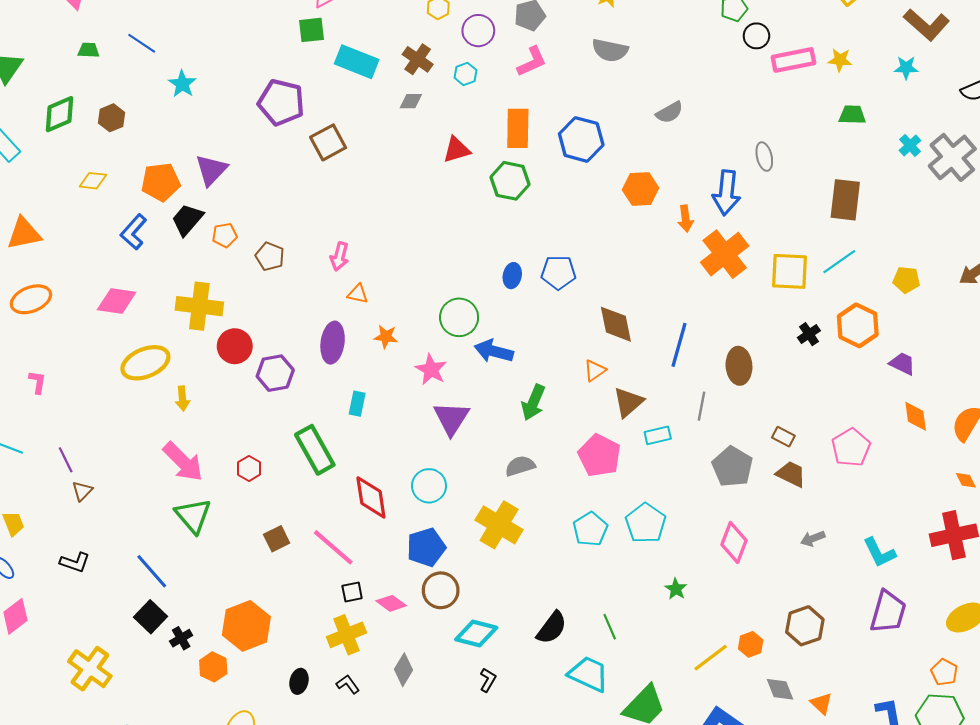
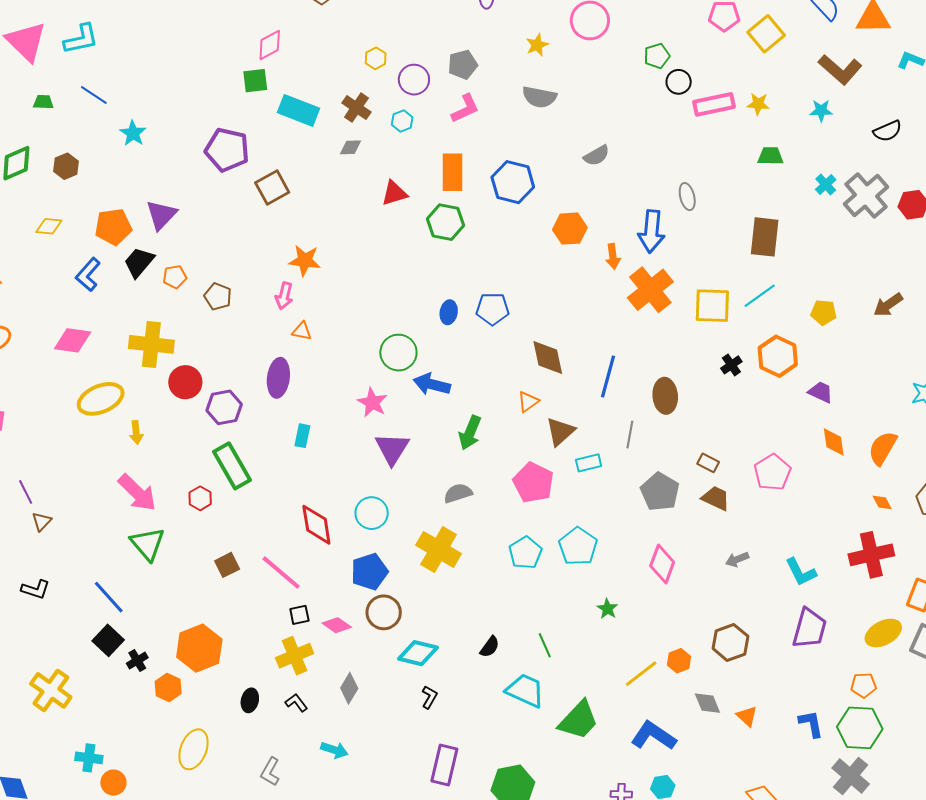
orange star: (386, 337) -> (305, 261), moved, size x1.4
green rectangle: (315, 450) -> (232, 466), moved
black semicircle: (552, 628) -> (490, 647), size x0.7
orange pentagon: (944, 672) -> (863, 685), turned -30

